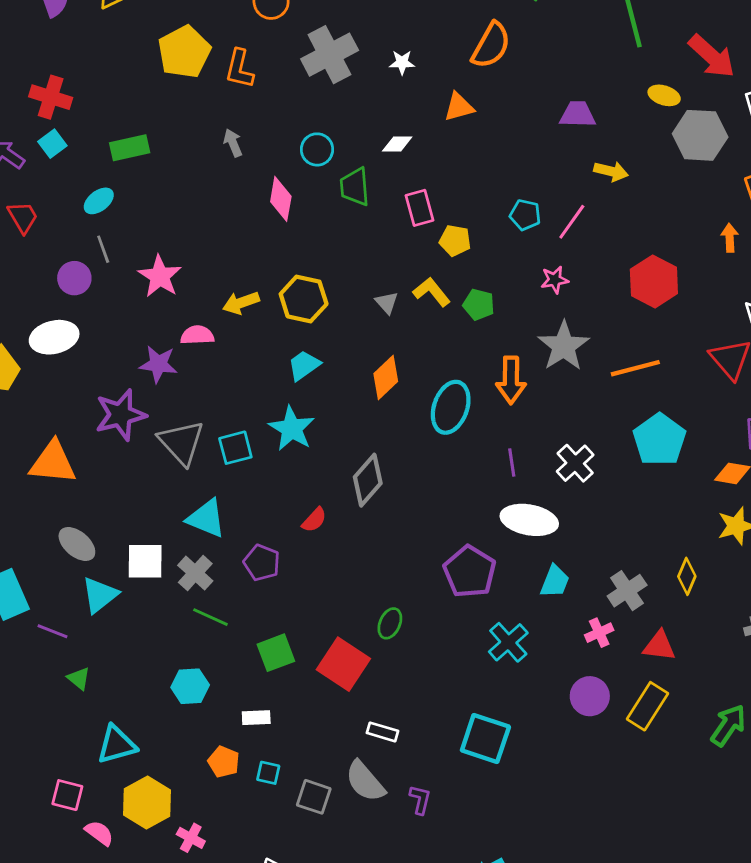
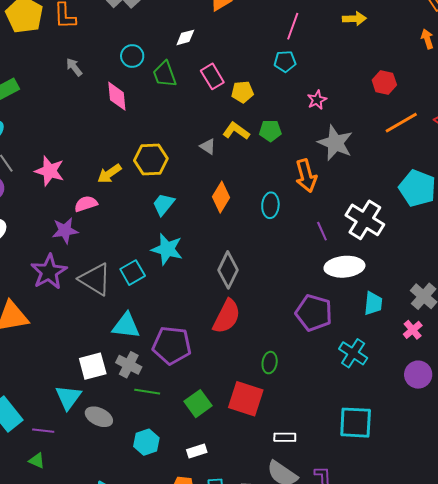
yellow arrow: (611, 171) -> (354, 19), moved
pink line: (572, 222) -> (293, 26), moved
red hexagon: (654, 281) -> (384, 82), size x0.7
orange line: (635, 368) -> (401, 123), moved
cyan ellipse: (451, 407) -> (270, 205), size x0.7
white cross: (575, 463) -> (365, 220), size x1.4
red semicircle: (314, 520) -> (227, 316), moved, size x1.8
gray ellipse: (77, 544) -> (99, 417), moved
purple pentagon: (262, 563) -> (172, 345), size x1.5
green triangle: (79, 678) -> (37, 461), moved

